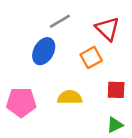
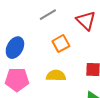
blue ellipse: (44, 51) -> (15, 48), moved
orange square: (91, 57) -> (61, 44), moved

